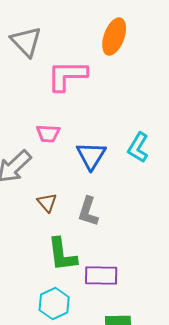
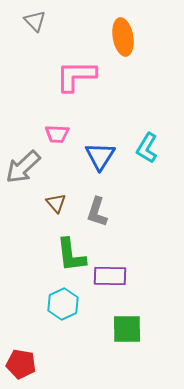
orange ellipse: (114, 37) -> (123, 37), turned -30
gray triangle: (26, 42) -> (35, 21), moved, size x0.7

